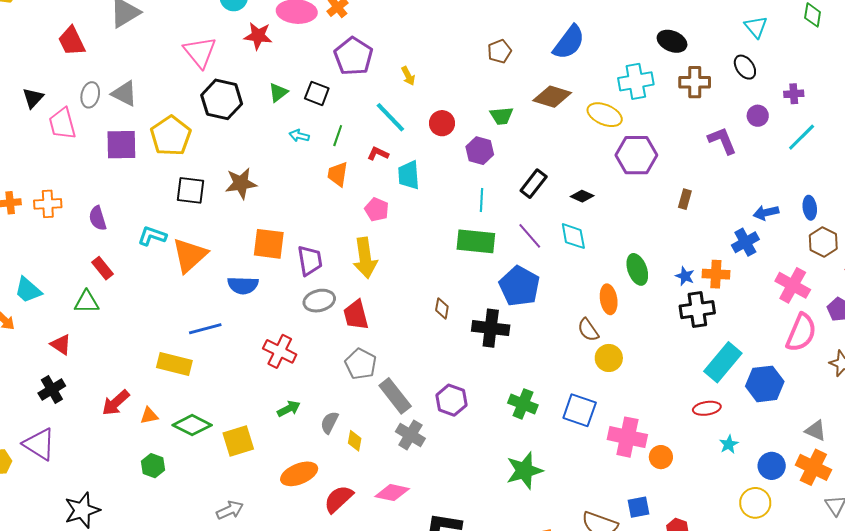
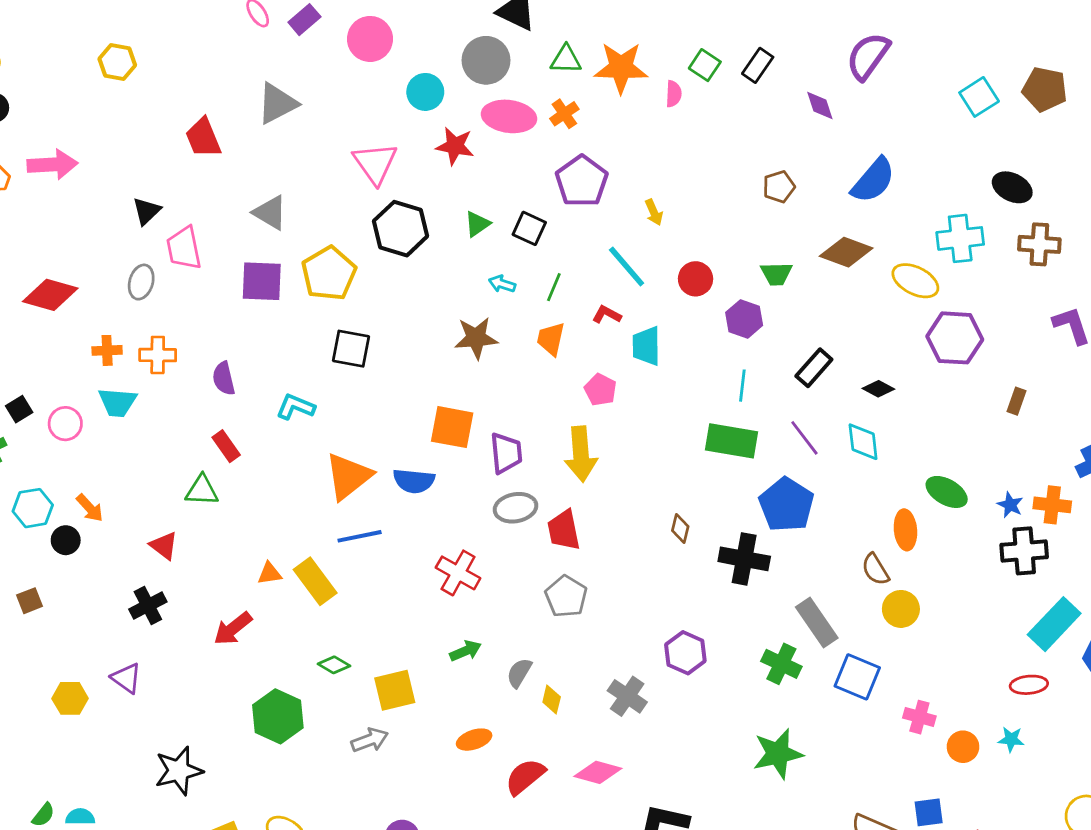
gray ellipse: (90, 95) -> (141, 282), moved
brown star: (241, 183) -> (476, 338), moved
orange triangle: (190, 255) -> (348, 476), moved
green ellipse: (637, 269) -> (947, 492), turned -44
cyan trapezoid: (28, 290) -> (117, 402), moved, turned -40
yellow rectangle: (174, 364) -> (315, 581), turned 36
gray rectangle: (395, 396) -> (817, 622), moved
orange triangle: (149, 416) -> (270, 573), moved
green diamond: (192, 425) -> (334, 665), size x0.6
pink cross: (627, 437) -> (919, 717), size x0.6
purple triangle: (39, 444) -> (126, 678), size x0.7
cyan star: (729, 444) -> (1011, 739), moved, turned 30
green hexagon: (153, 466) -> (278, 716), size x1.6
orange ellipse: (299, 474) -> (474, 740), size x0.7
gray arrow: (230, 510) -> (370, 740), moved

